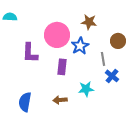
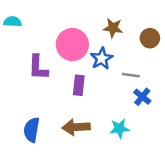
brown circle: (118, 41) -> (150, 38), moved
gray line: (103, 59) -> (131, 75), turned -72
cyan star: (86, 89) -> (119, 128), moved
brown arrow: (60, 100) -> (76, 127), size x1.5

